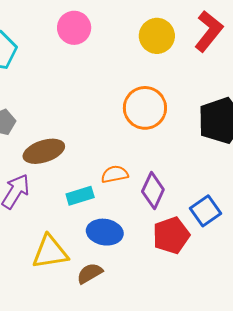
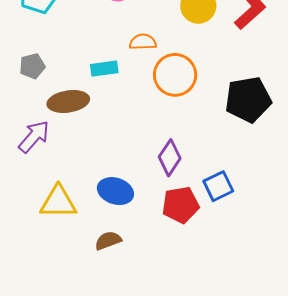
orange semicircle: (115, 174) -> (143, 42), moved
cyan rectangle: (80, 196) -> (104, 69), moved
brown semicircle: (90, 273) -> (108, 241), moved

